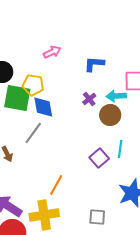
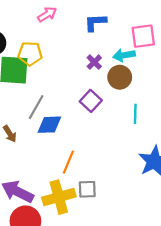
blue diamond: (43, 107) -> (49, 125), moved, turned -75
purple square: (99, 158) -> (91, 101), moved
gray square: (97, 217) -> (87, 189), moved

